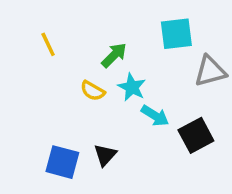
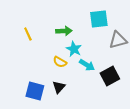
yellow line: (48, 44) -> (28, 34), moved
green arrow: (114, 55) -> (64, 31), turned 42
yellow semicircle: (93, 91) -> (60, 62), moved

